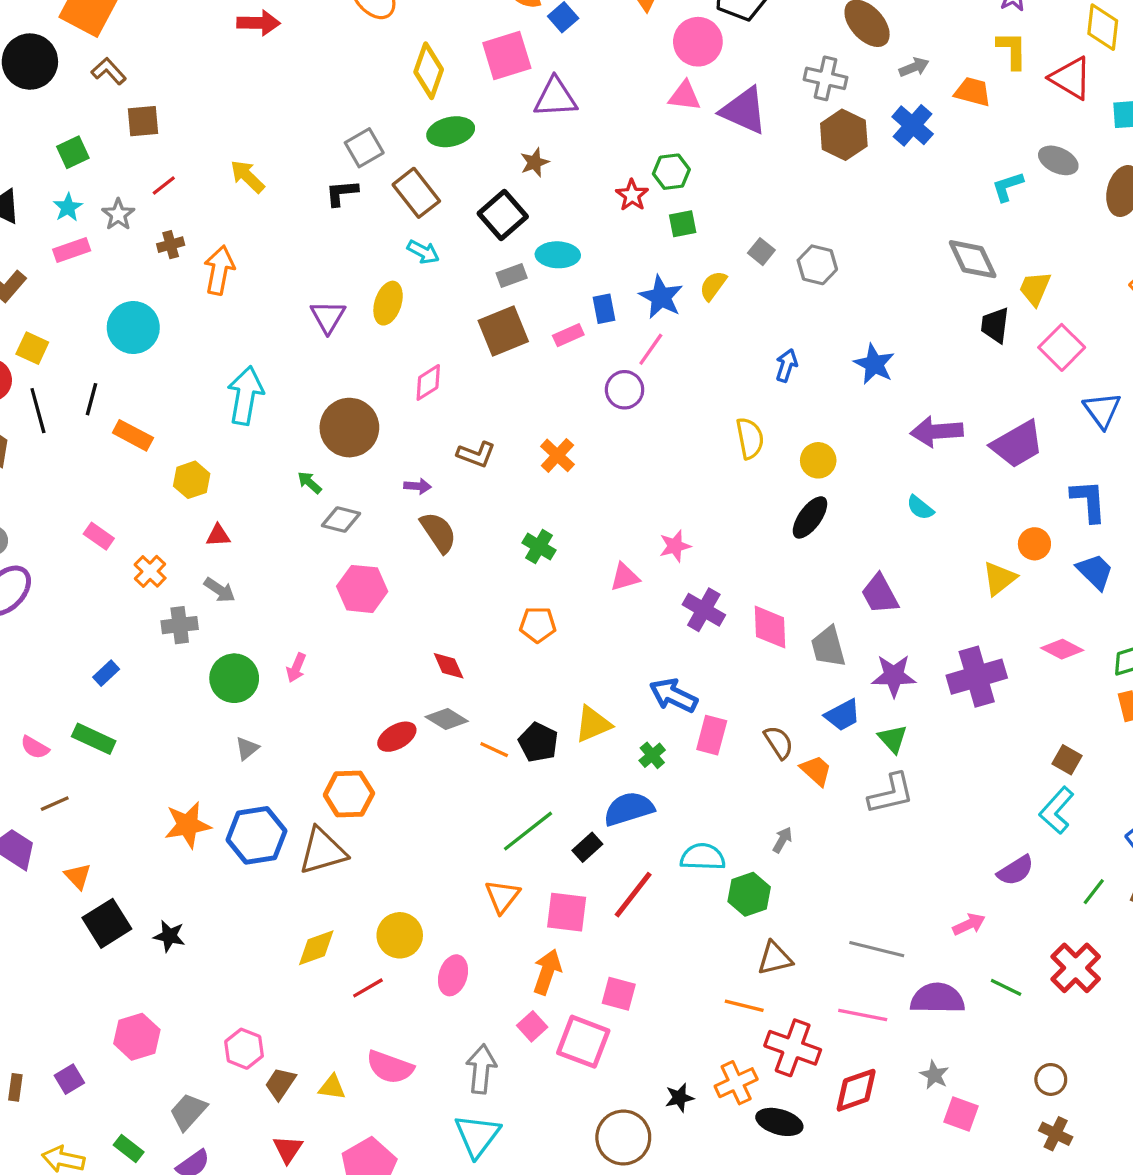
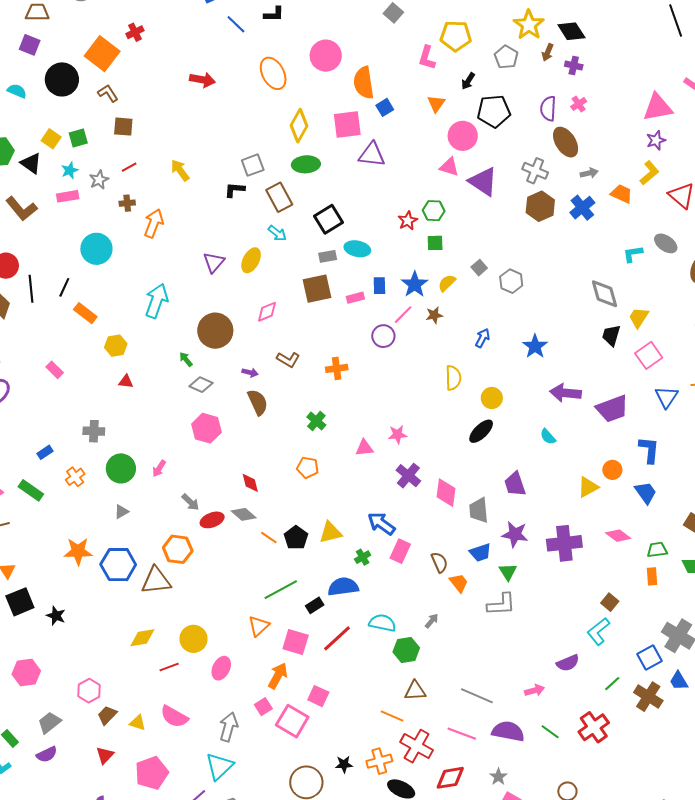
yellow L-shape: (1012, 50) -> (649, 173), turned 40
brown star: (535, 162) -> (434, 315), moved
yellow square: (32, 348) -> (51, 139), moved
orange cross: (557, 455) -> (337, 368), turned 30
orange cross: (150, 571) -> (75, 477), moved
gray arrow: (220, 590) -> (190, 502), moved

